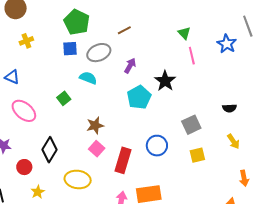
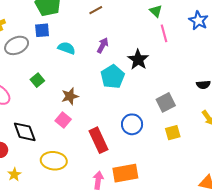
gray ellipse: (99, 53) -> (17, 45), moved
cyan semicircle: (88, 78) -> (66, 48), moved
brown star: (95, 125) -> (70, 96), moved
pink square: (97, 149) -> (63, 120), moved
black diamond: (49, 150) -> (25, 132), turned -50
red rectangle: (123, 160) -> (98, 140), turned -40

